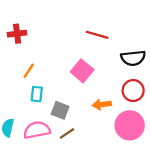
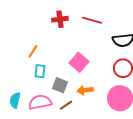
red cross: (17, 34) -> (60, 19), moved
pink square: (82, 71) -> (79, 62), moved
orange arrow: (102, 104) -> (85, 90), moved

